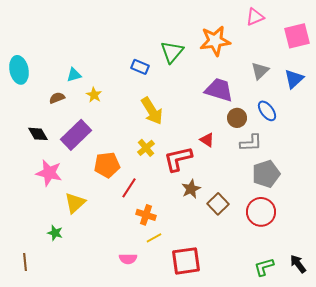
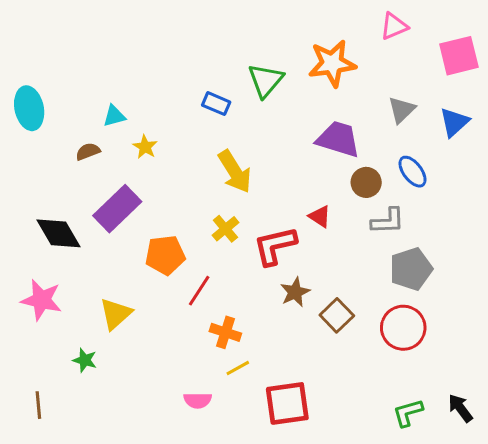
black diamond: (38, 134) -> (58, 233), moved, size x1.4
pink star: (49, 173) -> (41, 300), moved

